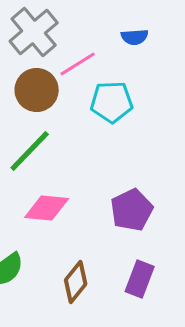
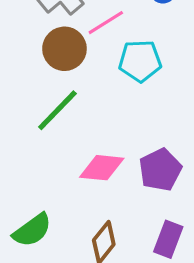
pink diamond: (47, 208) -> (102, 168), moved

